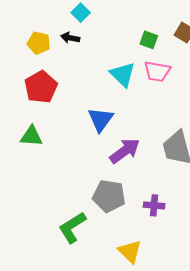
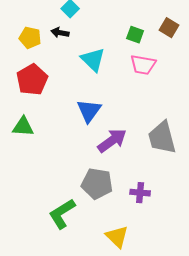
cyan triangle: (123, 74) -> (93, 60), moved

